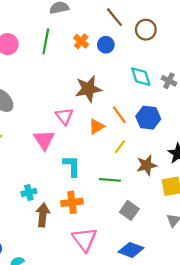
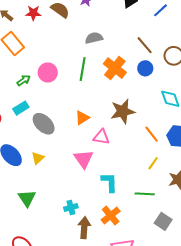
orange cross: (81, 41) -> (115, 68), size x1.6
blue circle: (106, 45) -> (145, 68), moved
pink triangle: (64, 116) -> (101, 137), turned -42
orange triangle: (96, 126) -> (82, 118), moved
orange cross: (72, 202) -> (111, 215), turned -30

